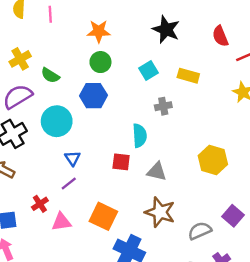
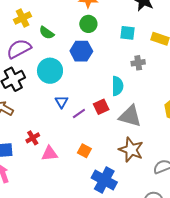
cyan square: (148, 71) -> (128, 33), turned 35
red square: (121, 162) -> (101, 107), turned -35
gray triangle: (157, 172) -> (130, 116), size x1.4
purple line: (69, 184) -> (79, 114), moved
orange square: (103, 216) -> (84, 151), size x0.6

